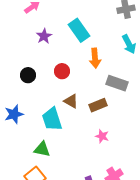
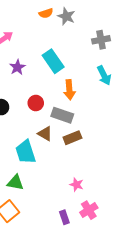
gray rectangle: (117, 83) -> (62, 115), moved
pink star: (102, 136) -> (77, 185), moved

